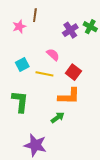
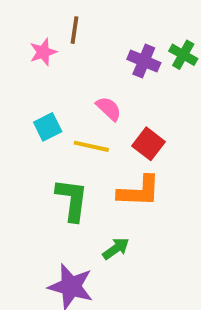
purple cross: (70, 30) -> (144, 61), turned -35
green L-shape: (20, 102) -> (72, 200), moved
green arrow: (58, 118) -> (116, 249), moved

